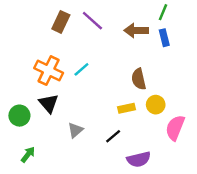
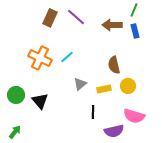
black triangle: (49, 103) -> (40, 101), moved
pink semicircle: (175, 128) -> (134, 116), moved, turned -95
gray triangle: (75, 130) -> (80, 84), moved
black line: (113, 136) -> (93, 112), turned -48
green arrow: (28, 154) -> (15, 132), moved

